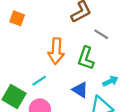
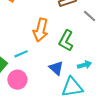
gray line: (101, 34) -> (90, 16), moved

